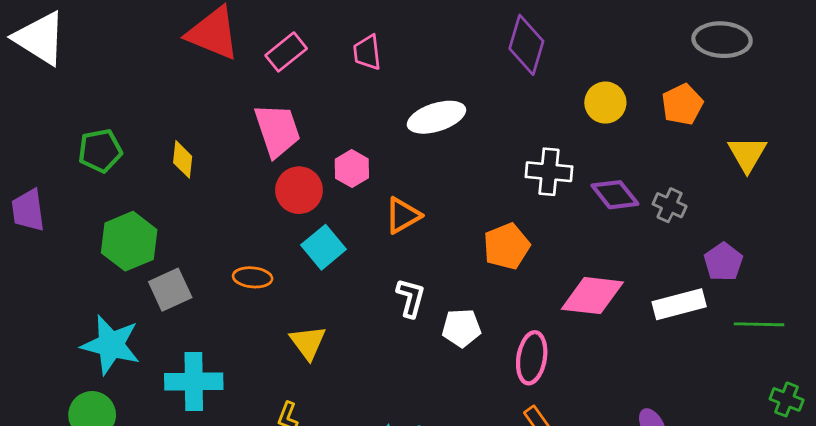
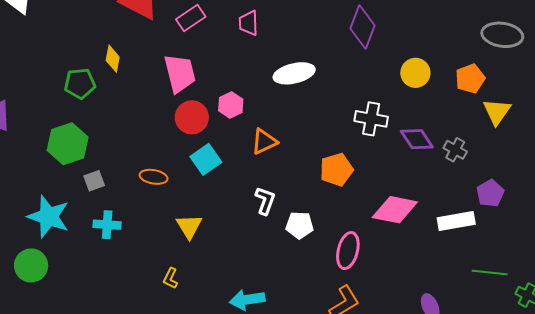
green pentagon: (100, 151) -> (80, 83), moved
yellow triangle: (747, 154) -> (497, 112), moved
yellow diamond: (183, 159) -> (113, 59), moved
gray square: (170, 290) -> (94, 181), size x0.7
green line: (759, 324) -> (490, 273), moved
cyan cross: (194, 382) -> (107, 225), moved, size x0.7

